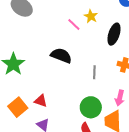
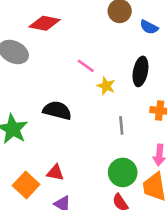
yellow star: (91, 16) -> (106, 86), moved
black semicircle: (61, 56) -> (57, 110), moved

